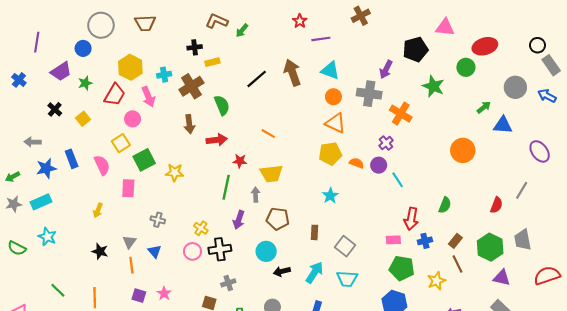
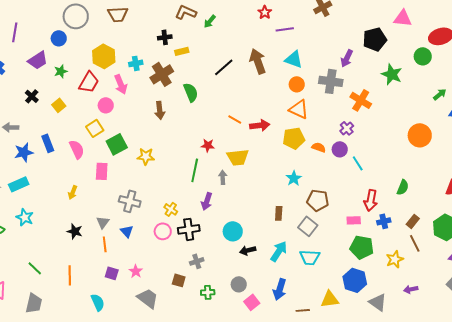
red arrow: (217, 140) -> (260, 125), moved
brown pentagon: (278, 219) -> (318, 200), moved
gray cross: (158, 220) -> (130, 201), size x1.5

